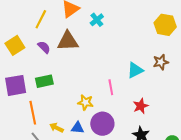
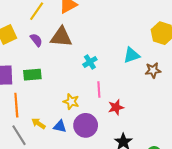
cyan cross: (97, 20) -> (90, 62), moved
cyan triangle: (135, 70) -> (132, 55), moved
red star: (141, 106) -> (116, 107), moved

